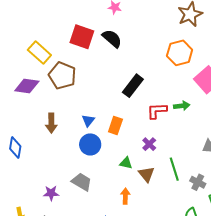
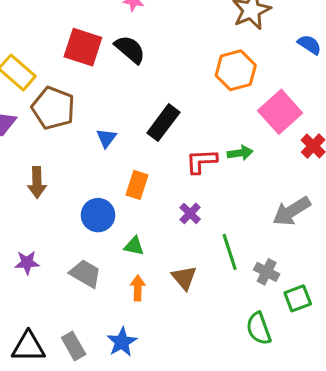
blue triangle: (88, 121) -> (106, 138), moved
green triangle: (126, 163) -> (134, 246), moved
brown triangle: (146, 174) -> (184, 278), moved
purple star: (51, 193) -> (27, 263), moved
orange arrow: (125, 196) -> (138, 288), moved

